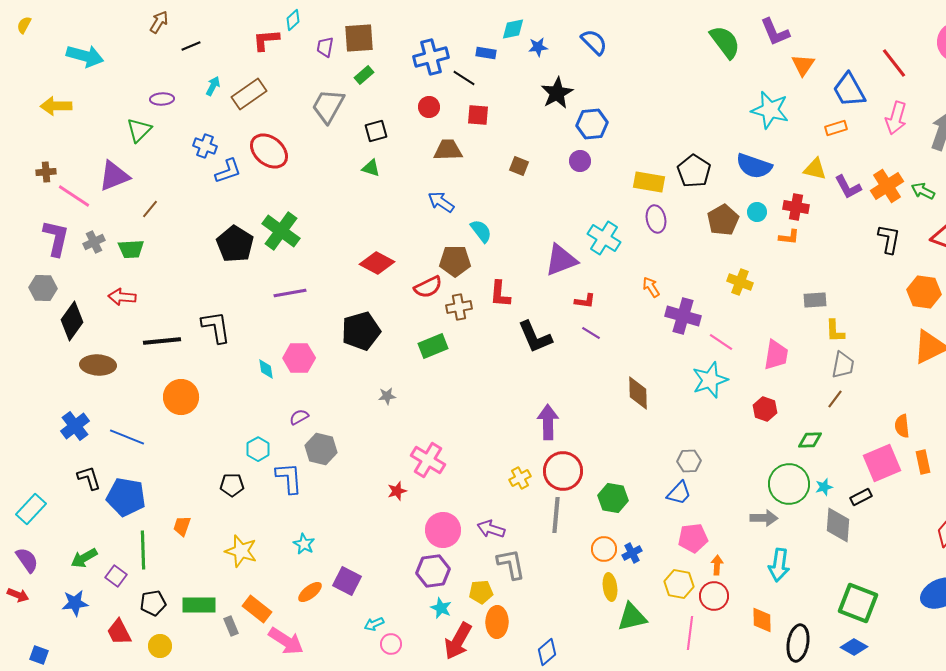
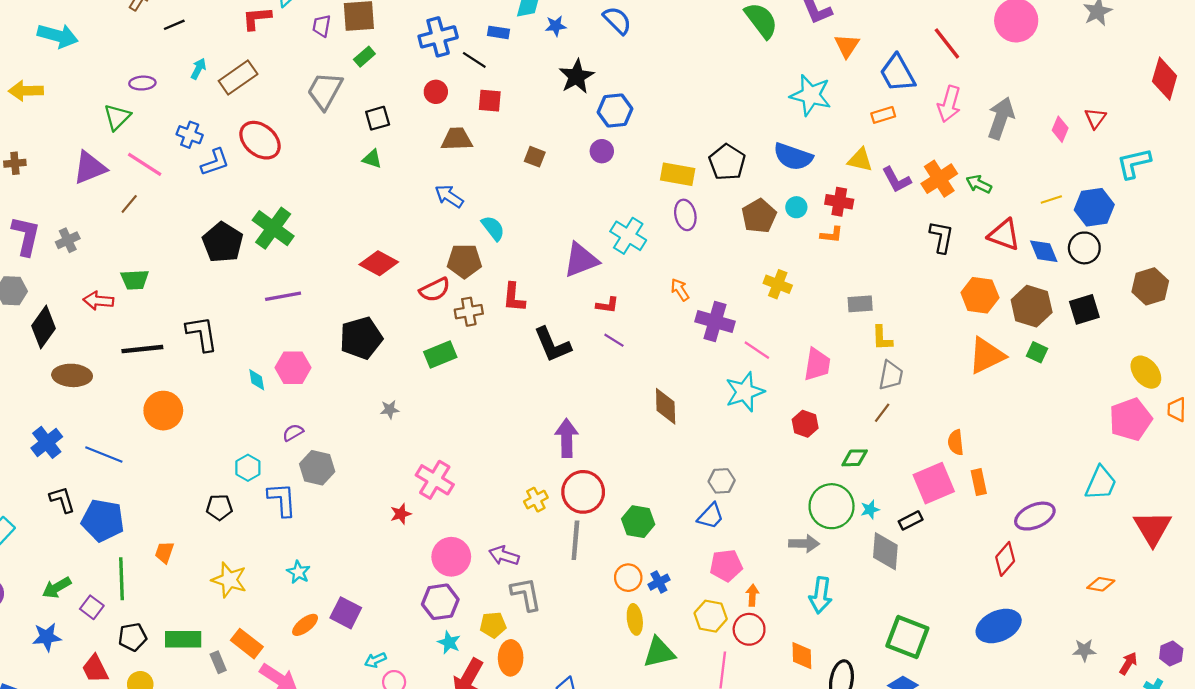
pink line: (74, 196) -> (145, 164), moved
green trapezoid: (131, 249) -> (135, 280), moved

